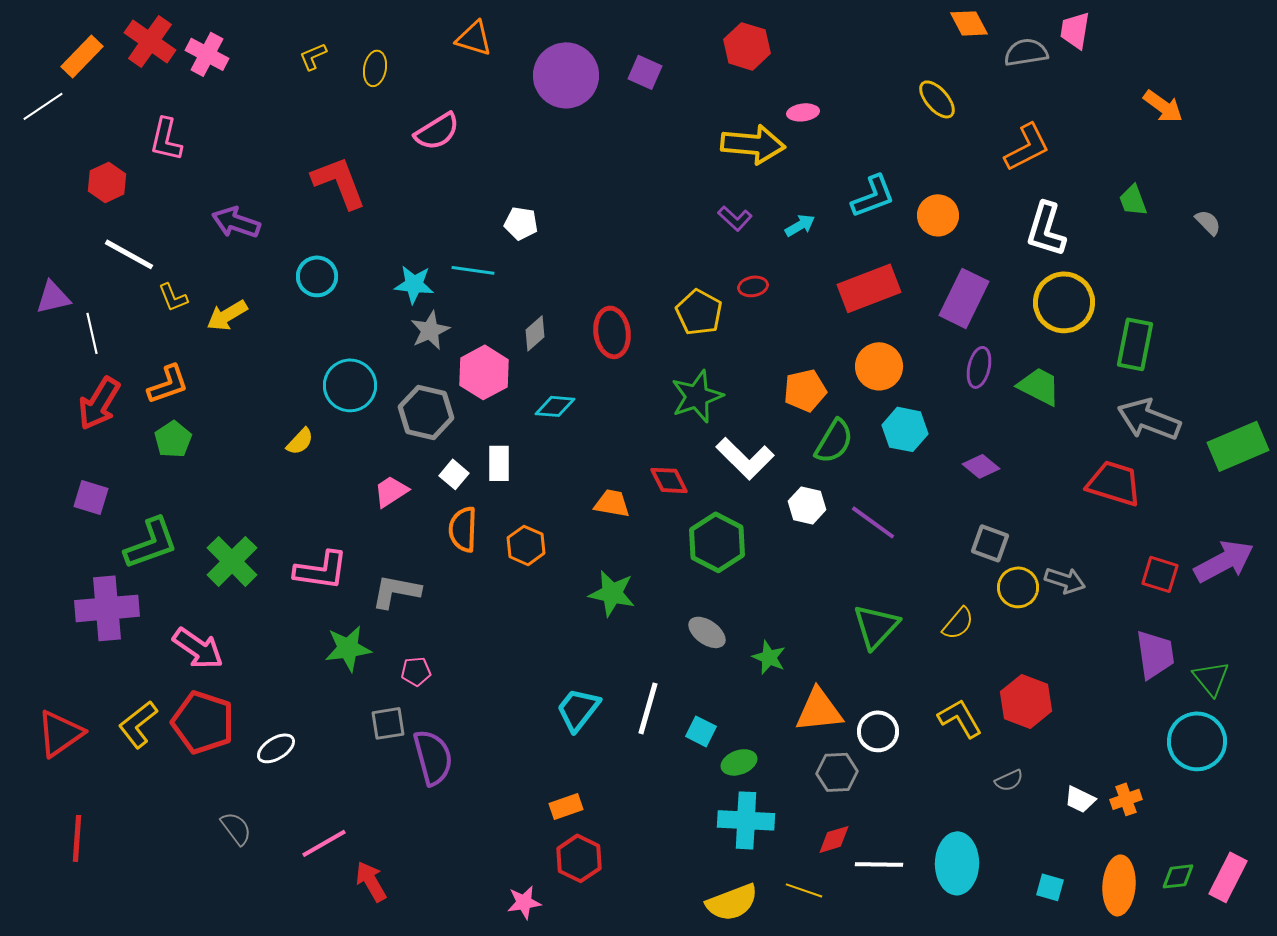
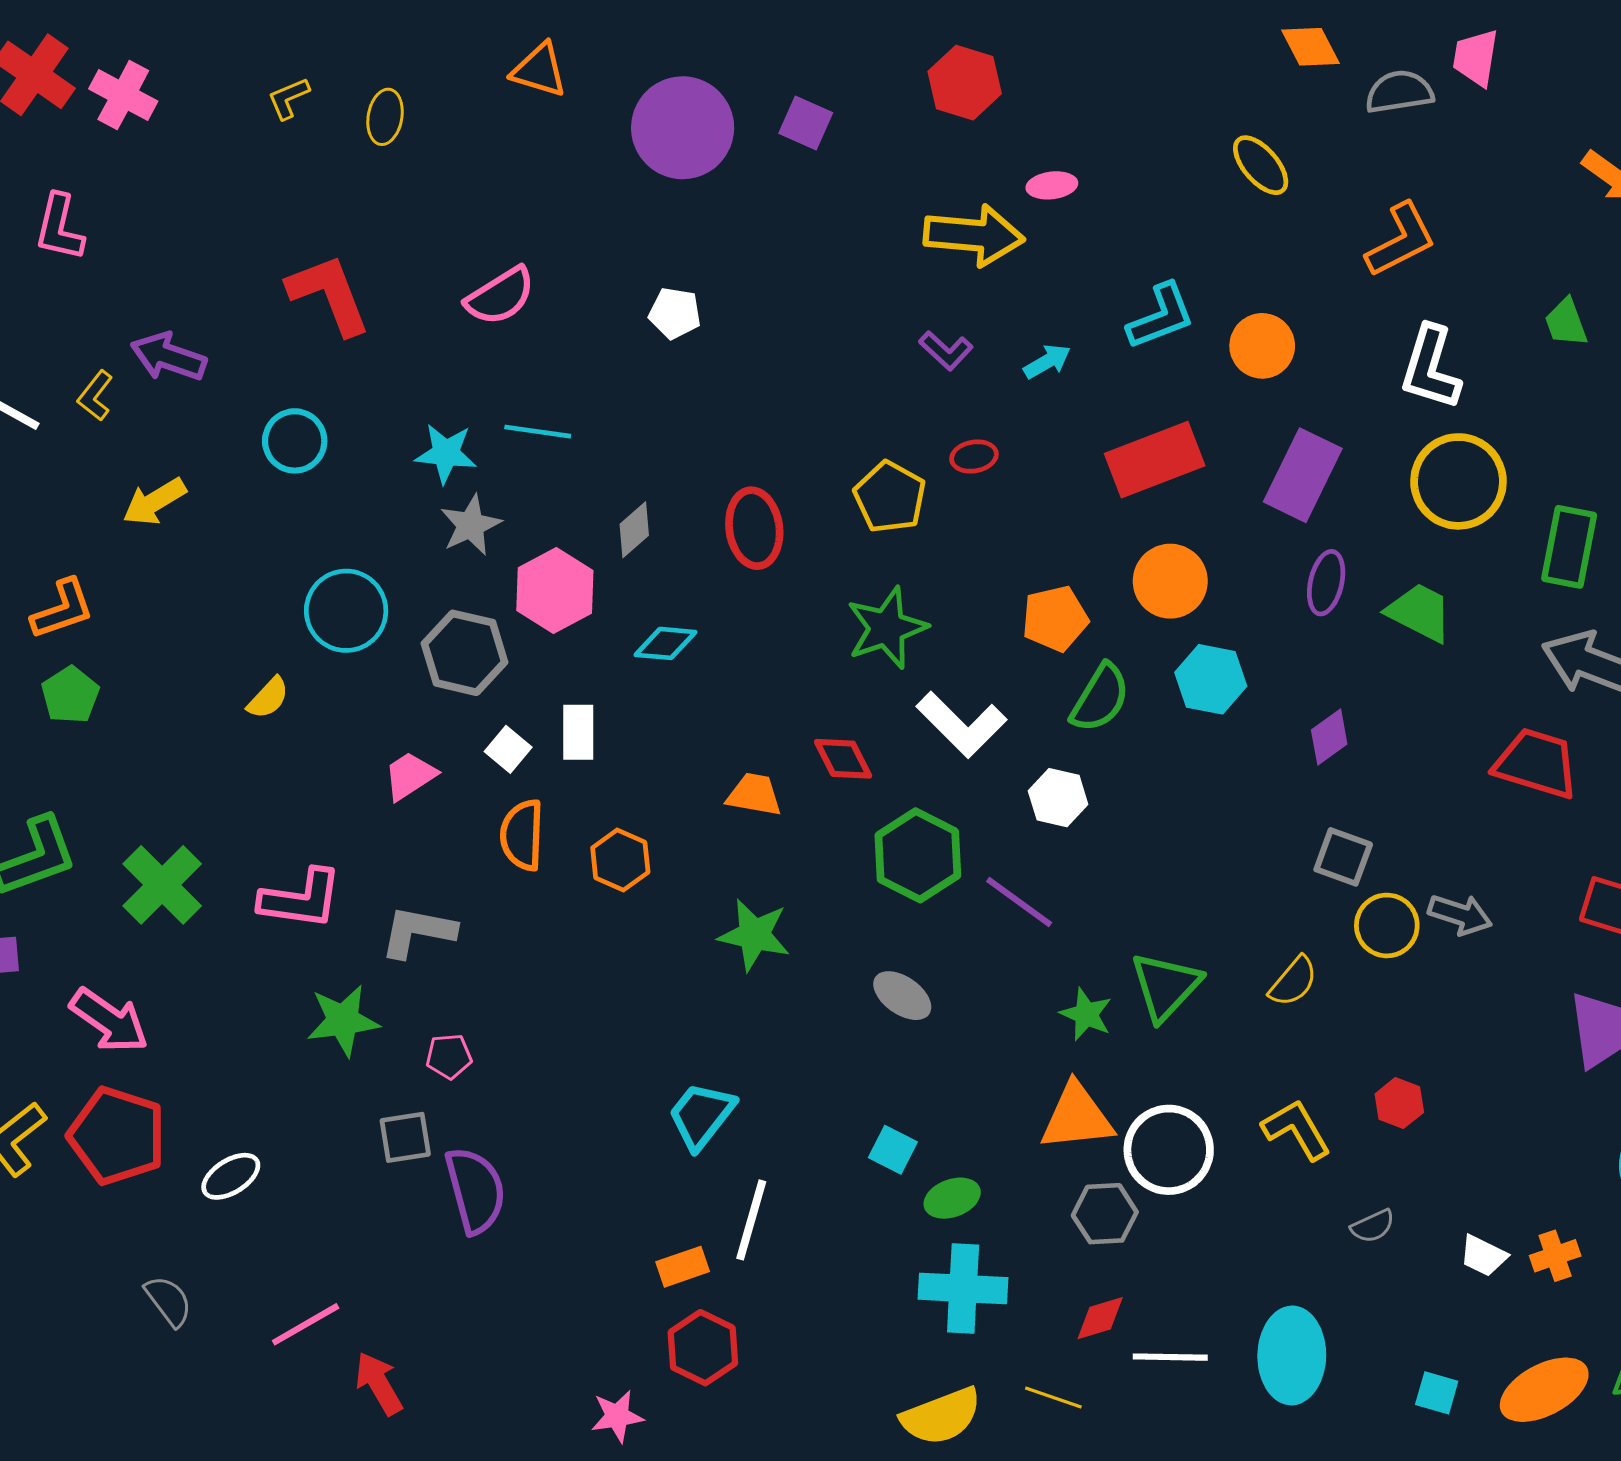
pink semicircle: (437, 131) -> (500, 296), moved
white pentagon: (521, 223) -> (675, 313), moved
yellow L-shape: (173, 297) -> (95, 396), moved, turned 60
purple diamond: (981, 466) -> (1329, 737), turned -75
purple line: (873, 522) -> (1019, 902), moved
green star: (769, 657) -> (1086, 1014), moved
red hexagon: (1026, 701) -> (1399, 1103), size x0.6
white line: (648, 708) -> (751, 1220), moved
white circle: (878, 731) -> (1169, 1150), size x1.4
orange ellipse: (1119, 885) -> (1544, 1390), turned 58

